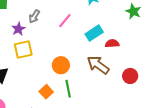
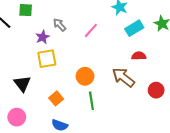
gray arrow: (34, 16) -> (60, 25), turned 104
cyan rectangle: (94, 33) -> (134, 28), moved
orange square: (46, 92) -> (56, 98), moved

